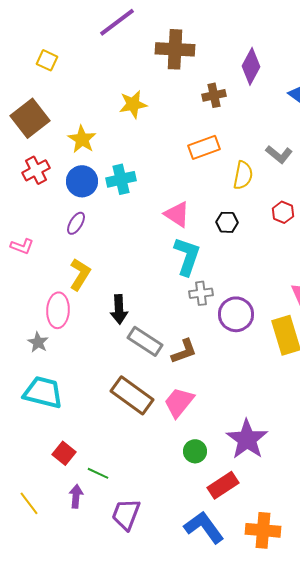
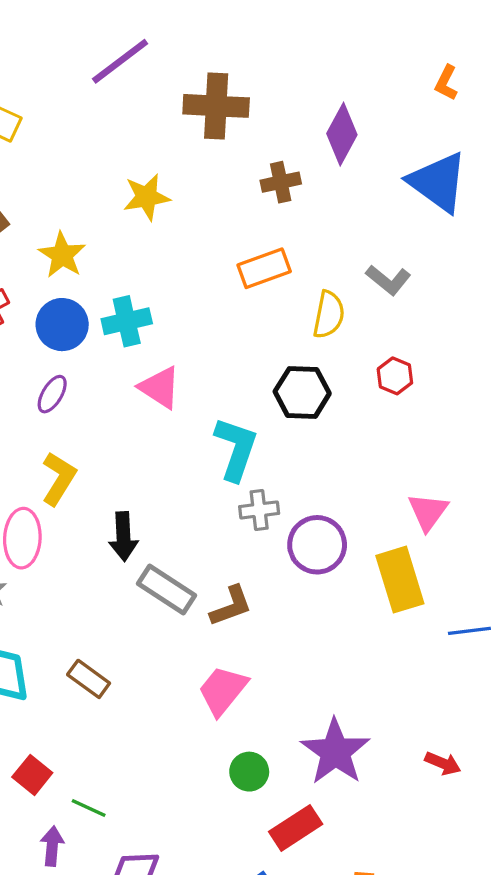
pink triangle: (177, 214) -> (160, 387), moved
black hexagon: (227, 222) -> (302, 392), size x1.5
brown rectangle: (132, 395) -> (89, 679), moved, size x0.6

